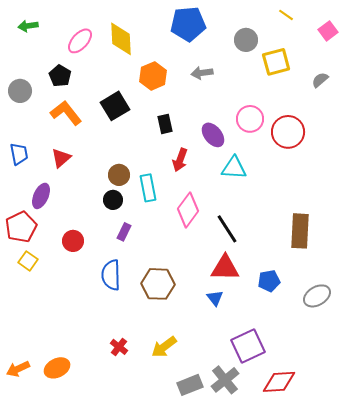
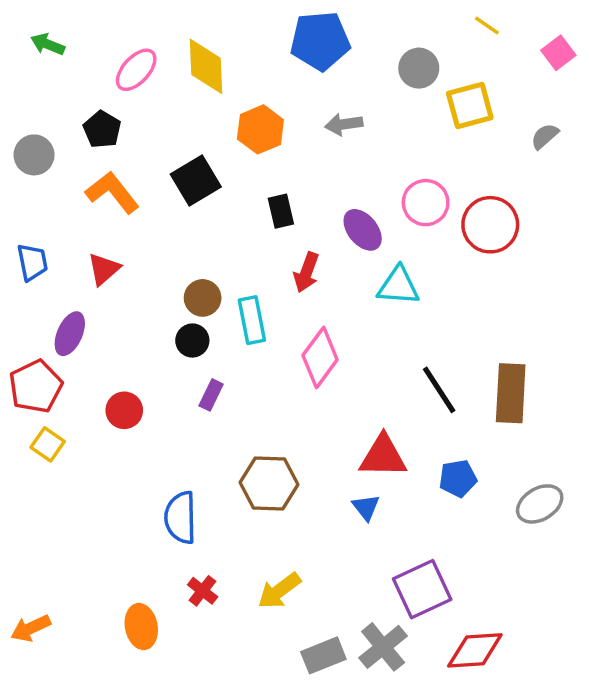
green arrow: (28, 26) -> (48, 44), turned 30
black line: (227, 229) -> (439, 390), moved
blue semicircle: (111, 275) -> (180, 518), moved
orange ellipse: (57, 368) -> (141, 627), moved, turned -75

